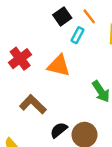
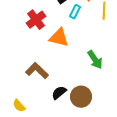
red cross: (20, 59) -> (36, 20), moved

